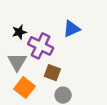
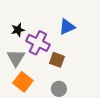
brown square: (52, 73) -> (57, 60), moved

